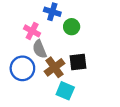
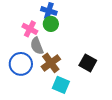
green circle: (72, 27) -> (51, 24), moved
black square: (78, 62) -> (88, 63), moved, turned 36

